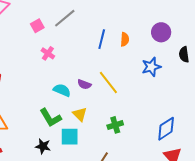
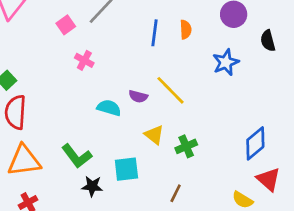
yellow triangle: (80, 114) -> (154, 135), moved
green L-shape: (51, 118) -> (77, 156), moved

